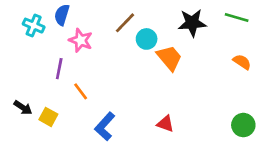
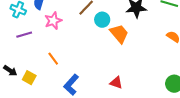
pink star: (81, 40) -> (53, 21), turned 30
purple line: (59, 69) -> (24, 35), moved, turned 63

